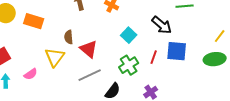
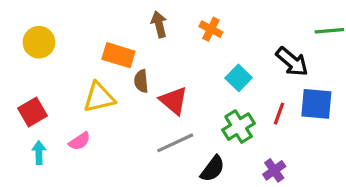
orange rectangle: (34, 21) -> (118, 55), moved
yellow triangle: (55, 57) -> (99, 97), moved, turned 40

